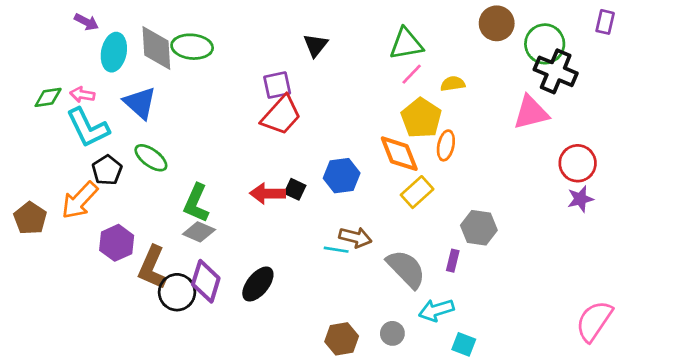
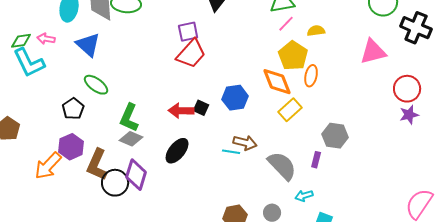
black cross: (556, 71) -> (416, 28), moved
cyan L-shape: (88, 128) -> (29, 63), moved
black pentagon: (107, 170) -> (73, 109), moved
orange arrow: (80, 200) -> (48, 166), moved
black ellipse: (258, 284) -> (177, 151), moved
cyan arrow: (436, 310) -> (304, 196), size x0.7

